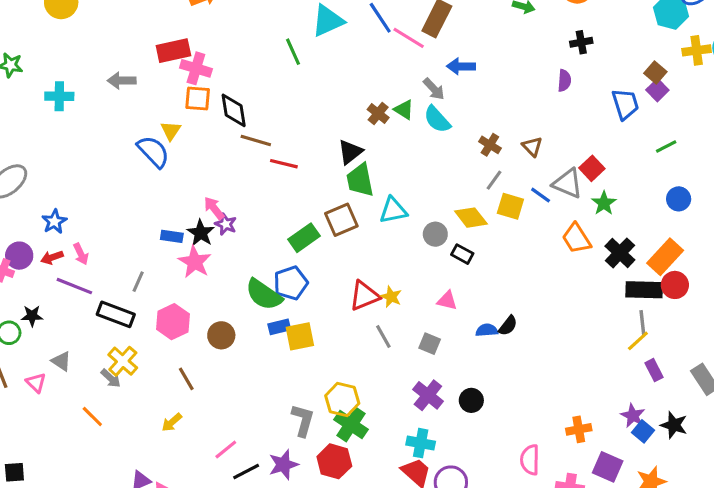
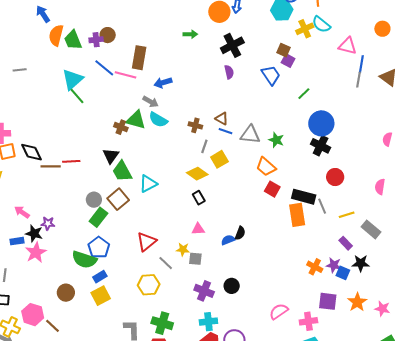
black cross: (581, 42) -> (232, 45), size x1.6
green line: (293, 52) -> (77, 96), moved
green triangle: (404, 110) -> (136, 120), size x1.5
red line: (284, 164) -> (71, 161), moved
red square: (592, 168) -> (272, 189), moved
blue line: (541, 195) -> (225, 131), moved
blue circle: (679, 199) -> (321, 123), size x1.6
yellow square: (510, 206) -> (219, 159), turned -30
pink arrow: (214, 208) -> (22, 212), moved
gray circle: (435, 234) -> (94, 200), moved
black cross: (620, 253) -> (321, 146), moved
black rectangle: (462, 254) -> (199, 198), turned 48
orange rectangle: (665, 257) -> (297, 215), moved, turned -35
pink star: (195, 262) -> (36, 252), turned 30
black rectangle: (644, 290) -> (304, 197), moved, turned 30
yellow star: (391, 297) -> (183, 249), moved
pink hexagon: (173, 322) -> (33, 315), moved
yellow square: (300, 336) -> (101, 296), moved
yellow line: (638, 341) -> (347, 215), moved, turned 42
purple rectangle: (654, 370) -> (346, 243), moved
yellow hexagon: (342, 400) -> (149, 285), moved
orange cross: (579, 429) -> (315, 267), moved, turned -35
pink semicircle: (530, 460) -> (279, 311), turned 72

